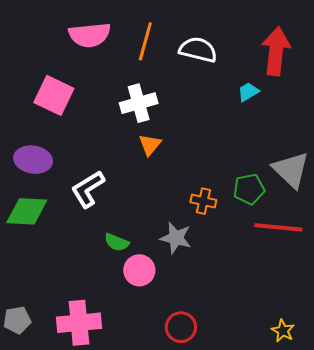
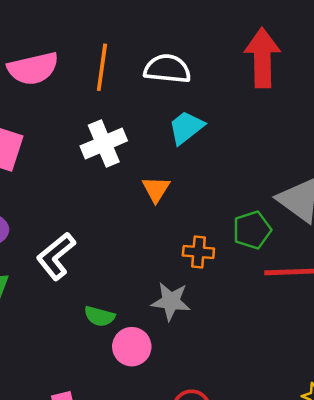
cyan trapezoid: (248, 92) -> (186, 127), moved, size x1.4
orange triangle: (150, 145) -> (156, 189), moved

